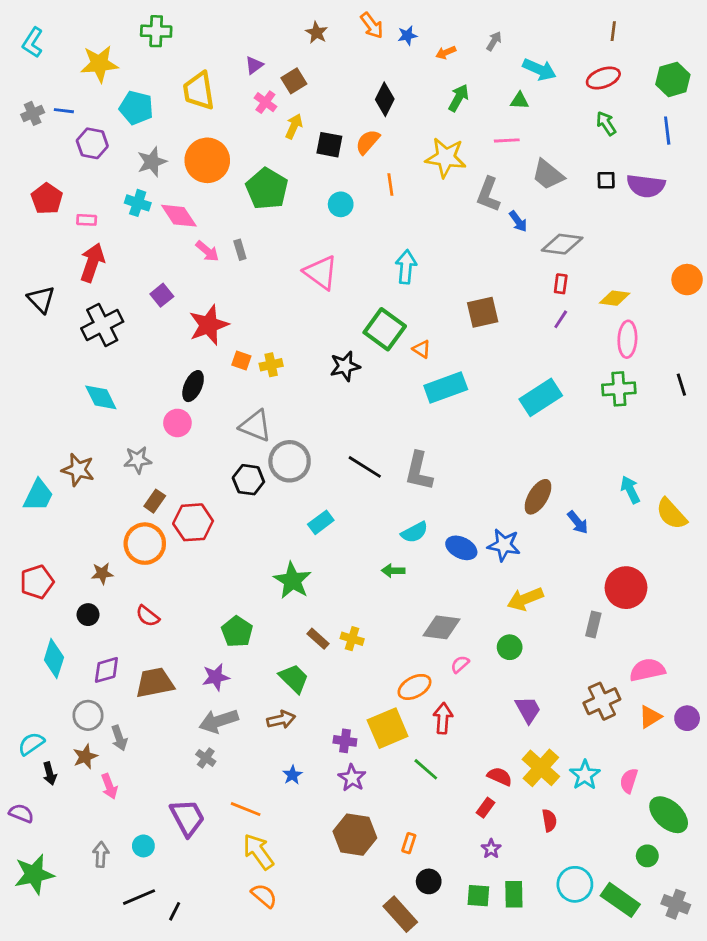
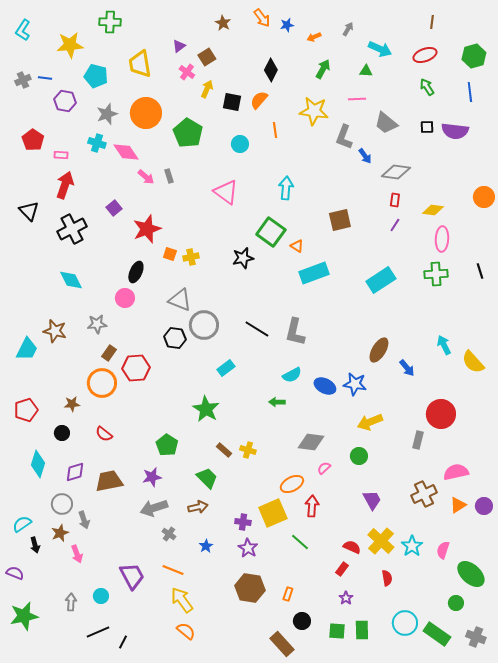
gray cross: (206, 758) -> (169, 534), moved

